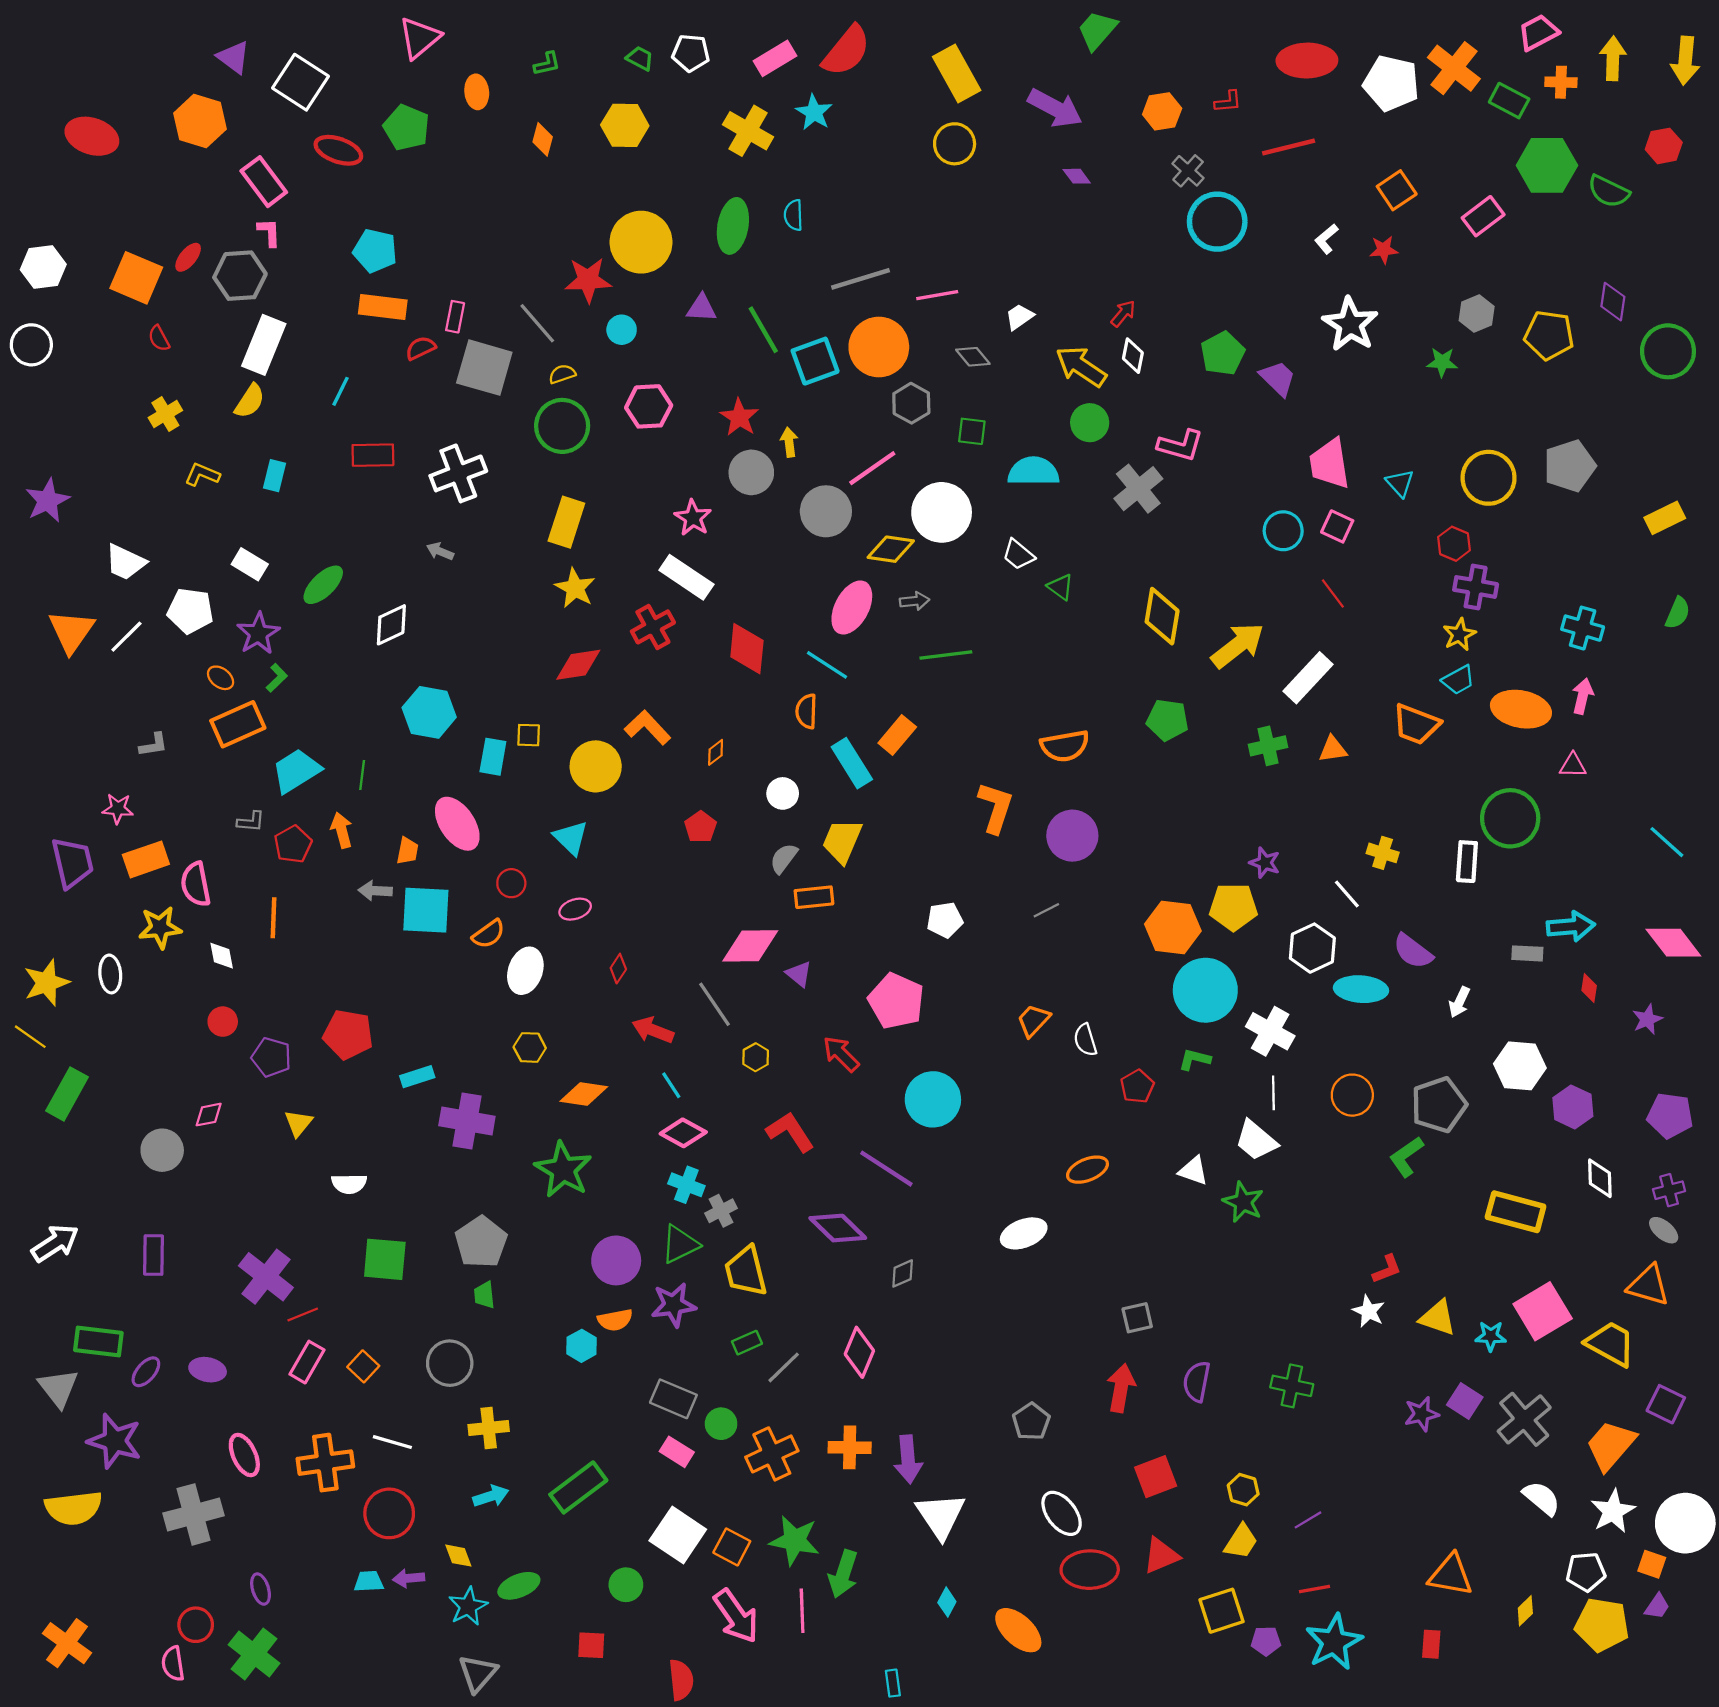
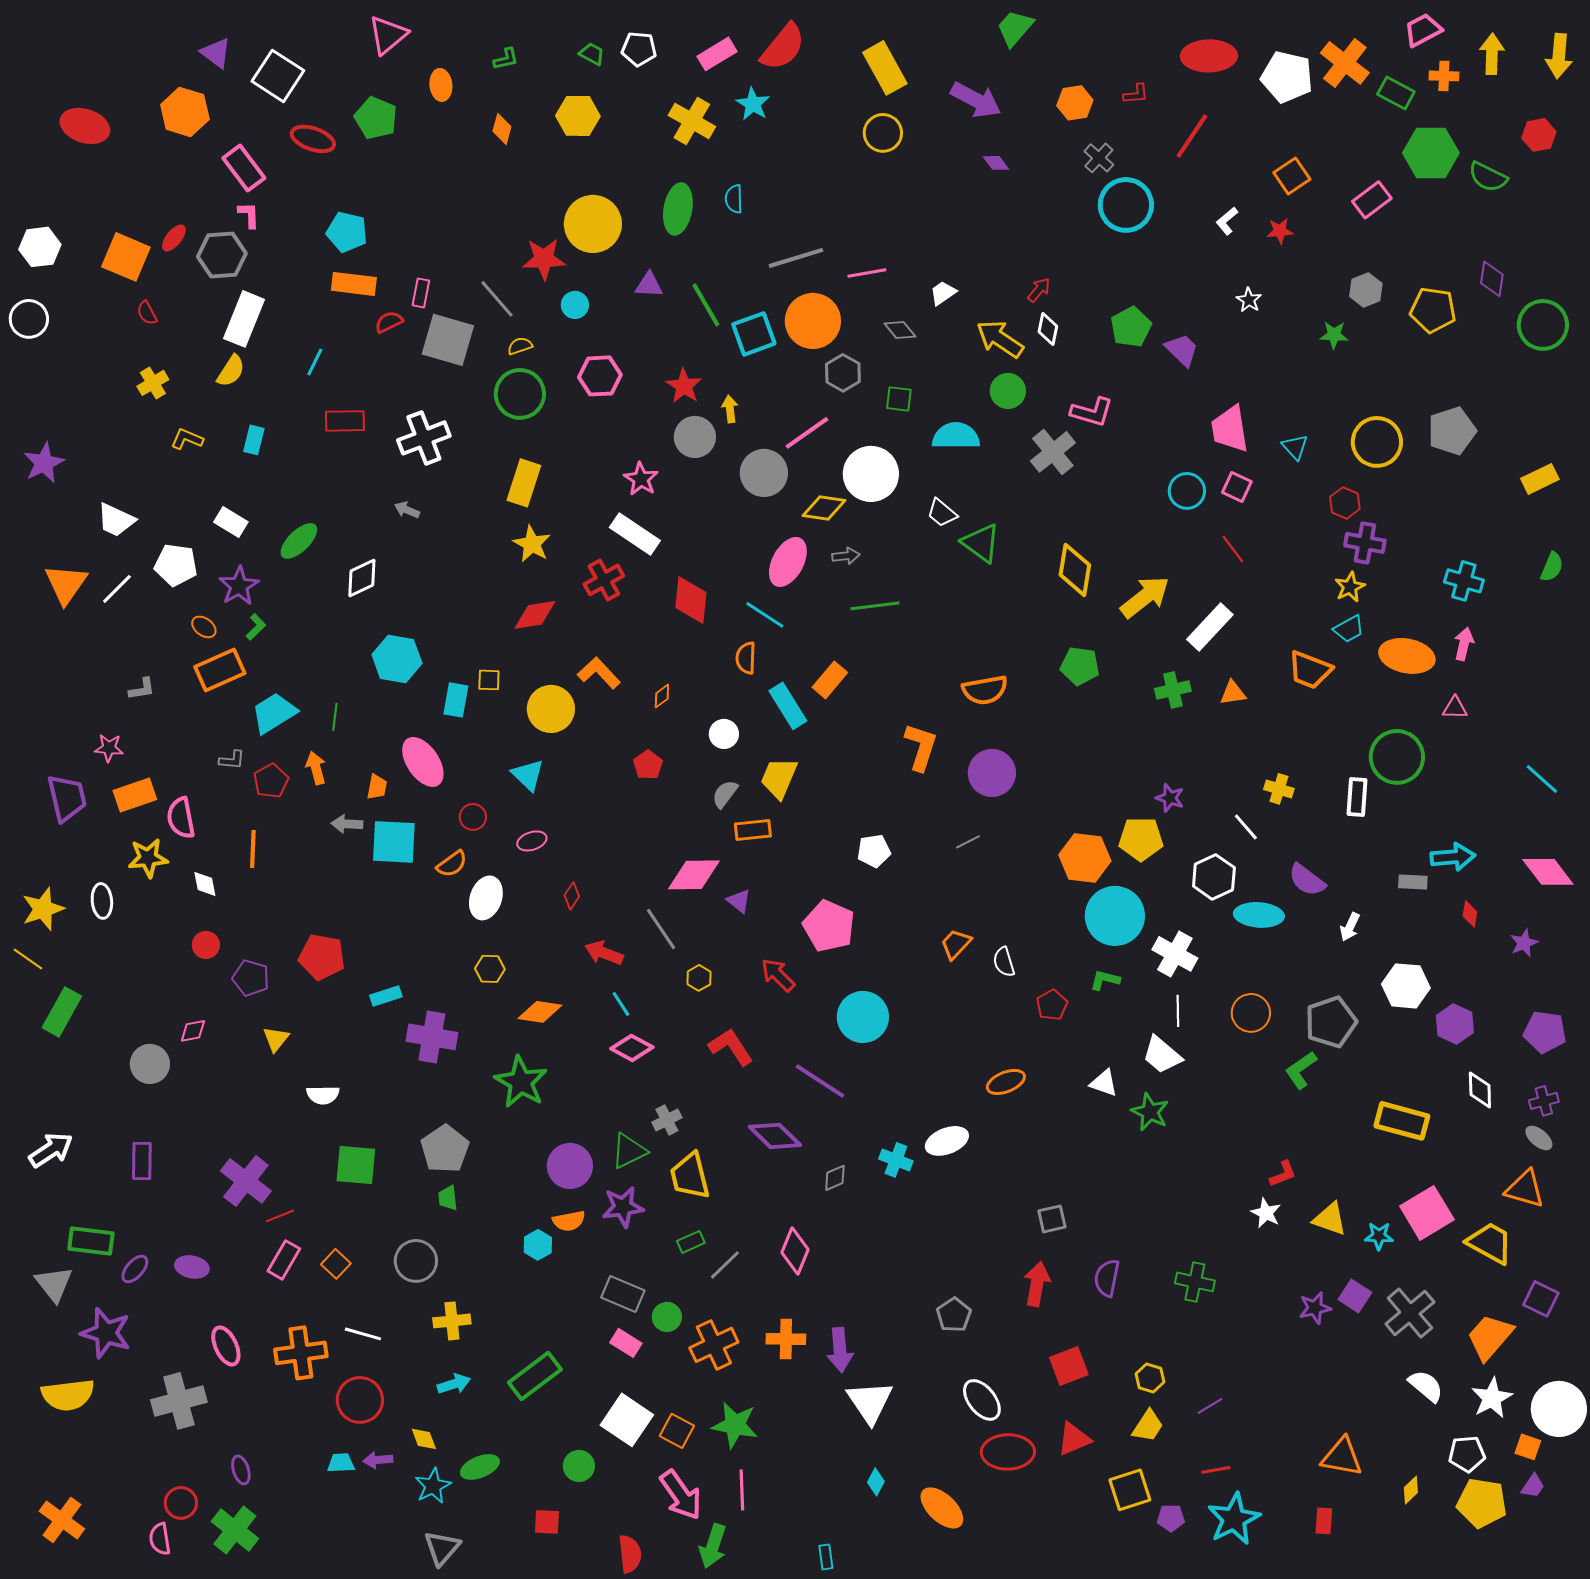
red line: (1289, 147) -> (1192, 136), turned -42
white star: (1350, 324) -> (1249, 300), size x0.5
green triangle: (1060, 587) -> (981, 543), size x1.6
cyan cross: (686, 1185) -> (896, 1160), moved
green arrow: (843, 1574) -> (713, 1546), moved

